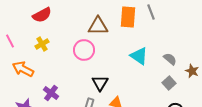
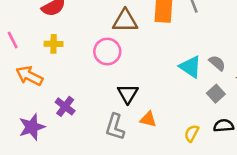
yellow cross: (42, 44) -> (54, 44), turned 32
cyan triangle: (139, 56) -> (190, 67), moved

